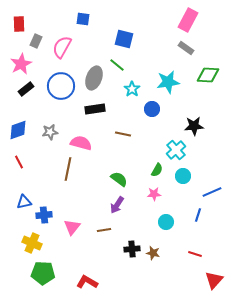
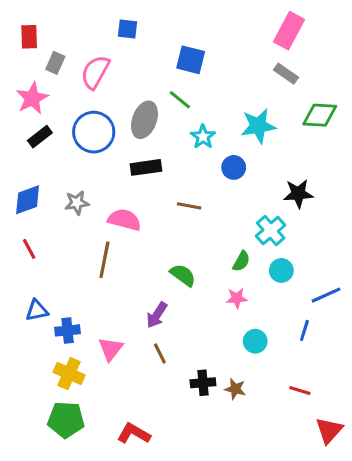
purple arrow: (117, 205) -> (157, 315), moved
brown line: (104, 230) -> (160, 354), turned 72
yellow cross: (32, 243) -> (69, 374), moved

